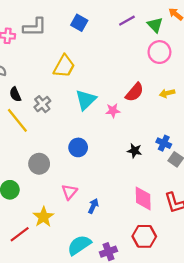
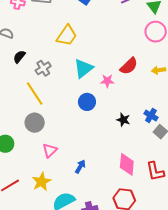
black semicircle: (15, 94) -> (19, 57), turned 56
yellow line: (17, 120) -> (35, 93), moved
blue circle: (78, 147) -> (87, 102), moved
pink triangle: (69, 192) -> (50, 150), moved
yellow star: (43, 217) -> (42, 182), moved

